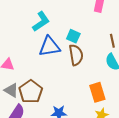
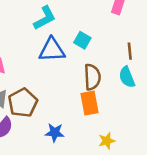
brown semicircle: (76, 55) -> (92, 77), moved
orange rectangle: (97, 92) -> (89, 103), moved

